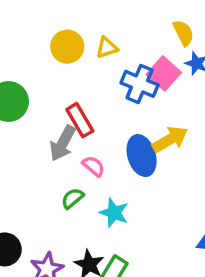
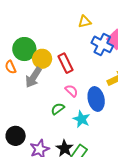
yellow circle: (67, 47) -> (42, 59), moved
gray arrow: (63, 143) -> (33, 77), moved
blue ellipse: (142, 156) -> (96, 99), moved

